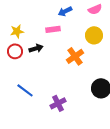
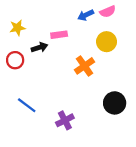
blue arrow: (65, 11) -> (86, 15), moved
yellow star: (17, 31) -> (17, 28), moved
black arrow: (36, 48) -> (39, 47), moved

